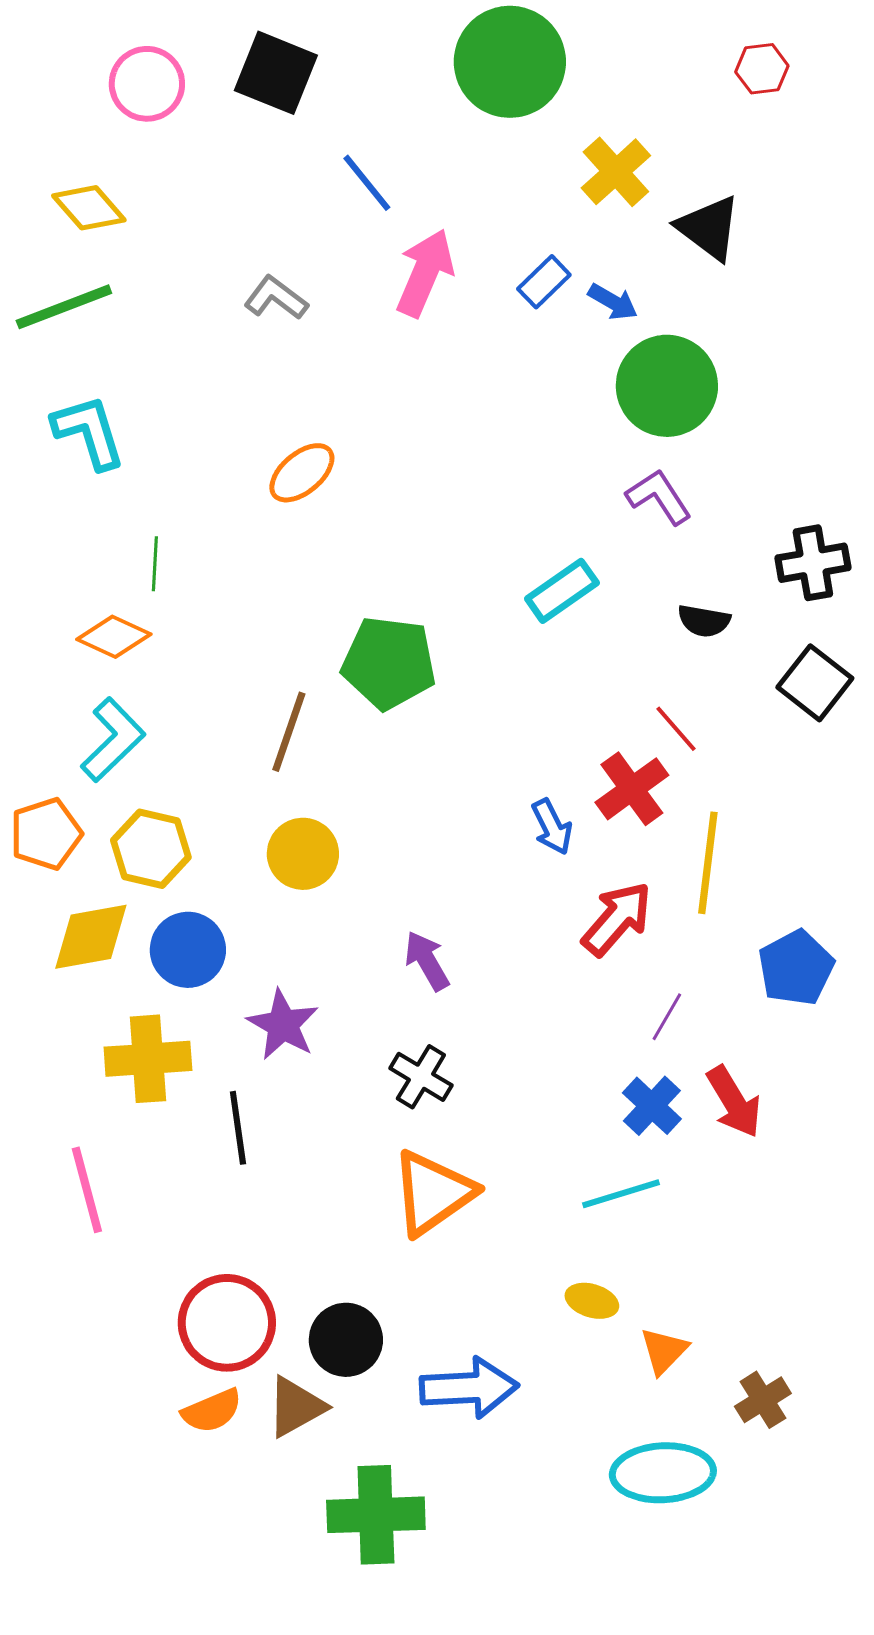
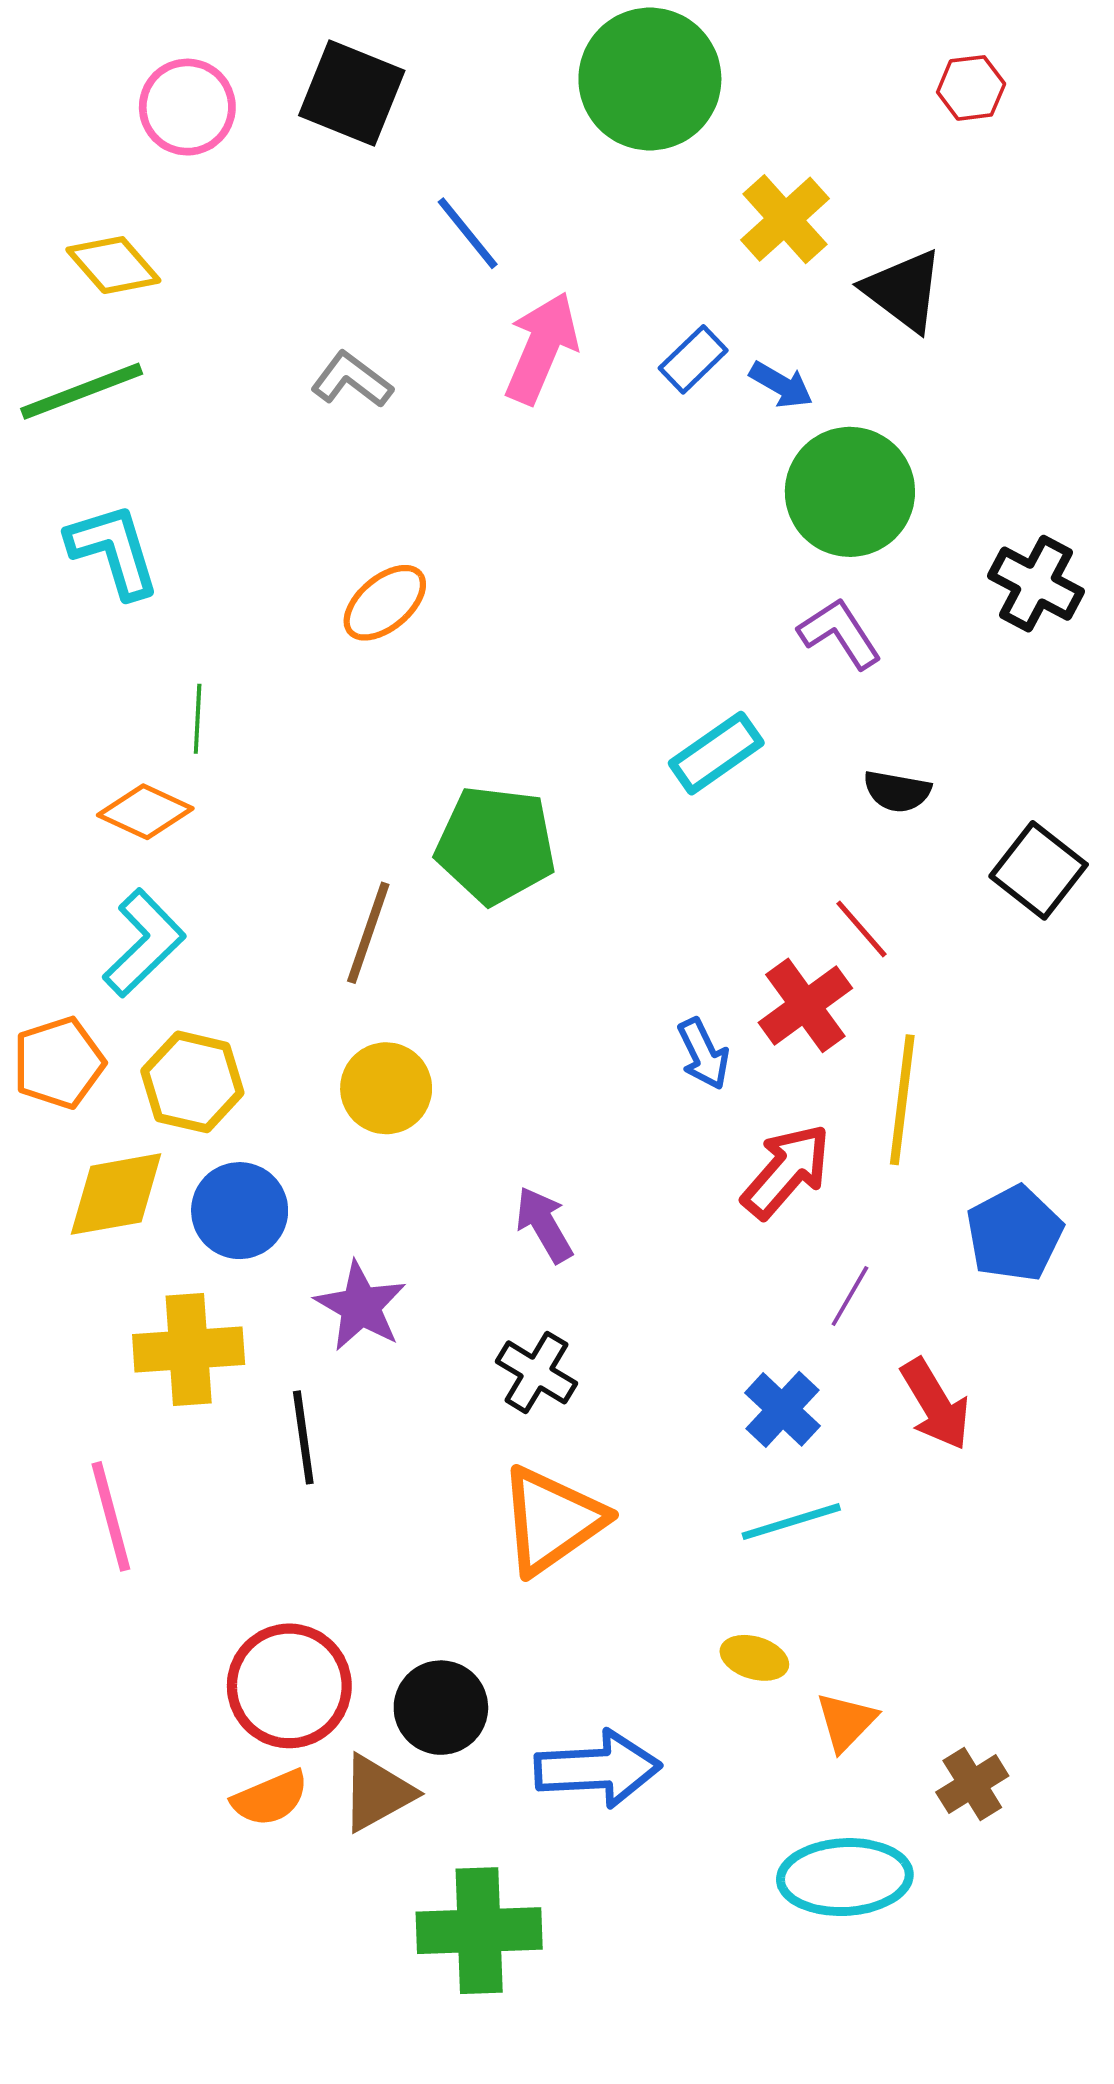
black cross: (813, 563) -> (1036, 584), moved, turned 38
blue cross: (652, 1106) -> (782, 1409), moved

